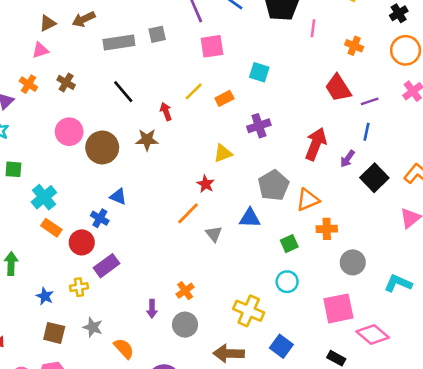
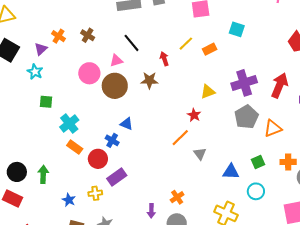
pink triangle: (40, 50) -> (116, 61), moved
purple cross: (259, 126) -> (244, 83), moved, size x1.4
blue triangle: (250, 218) -> (231, 172), moved
orange cross: (327, 229) -> (288, 162), moved

